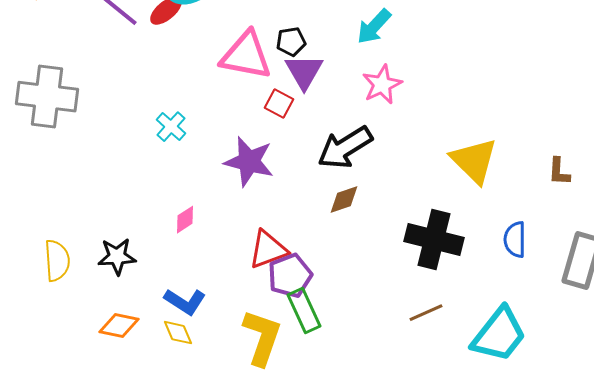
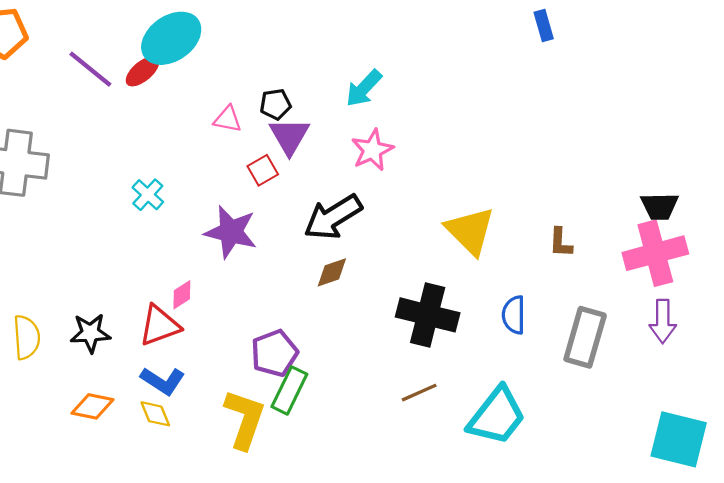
pink triangle: (246, 56) -> (228, 119), size x0.5
red square: (279, 104) -> (263, 170), turned 32
pink diamond: (185, 220) -> (182, 295), moved
red triangle: (268, 250) -> (160, 326), moved
green rectangle: (304, 311) -> (289, 390), turned 51

